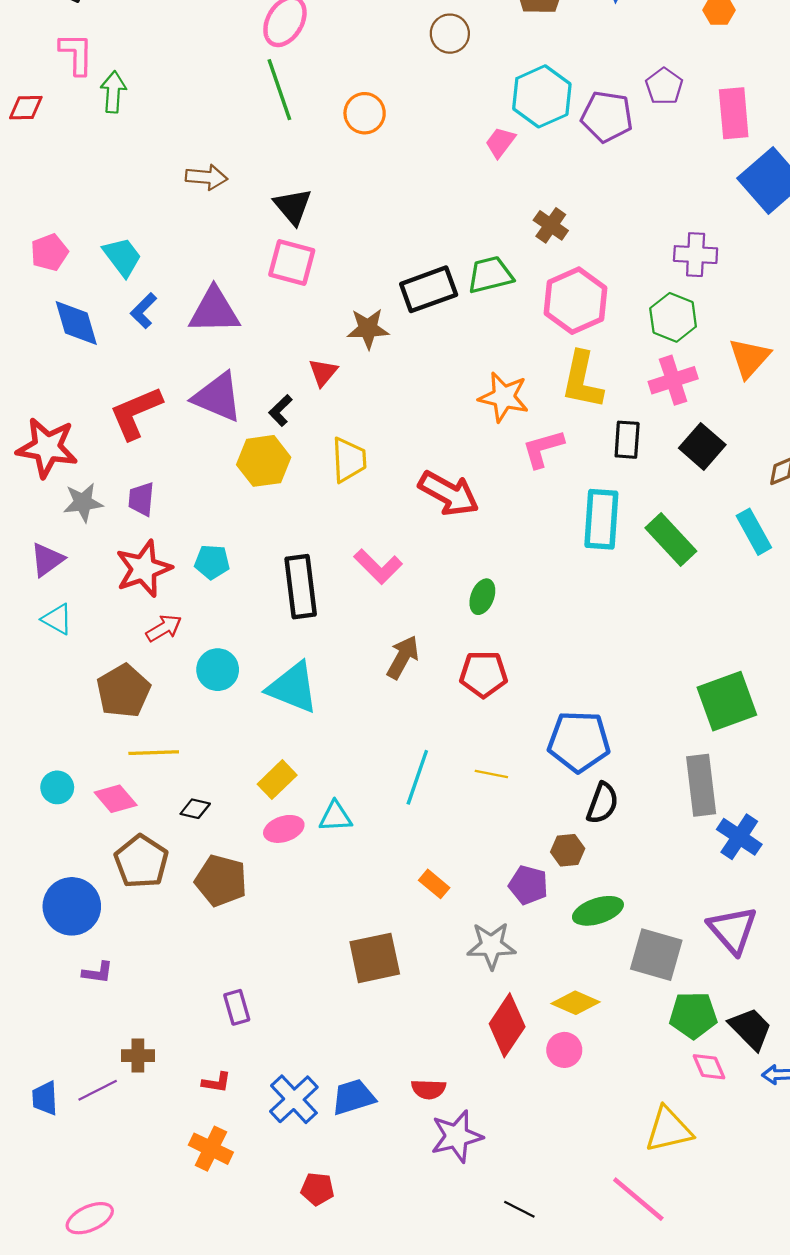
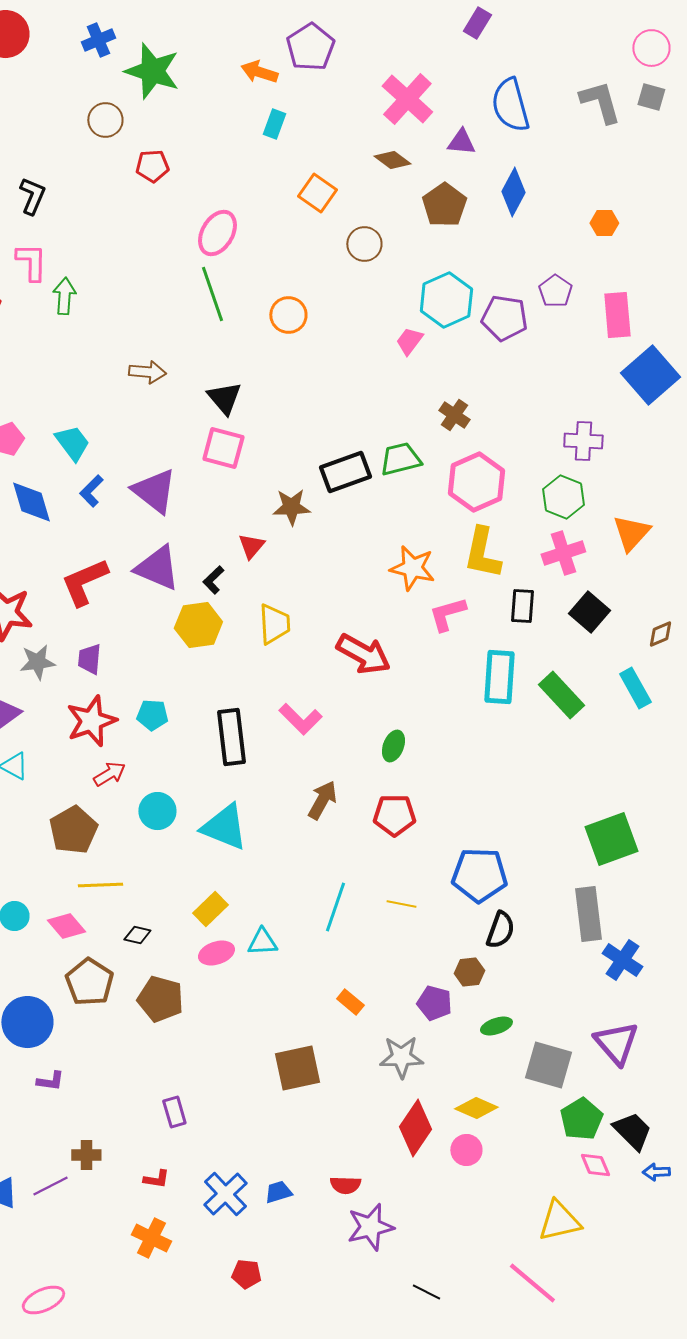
purple triangle: (214, 311) -> (154, 491), turned 39
green ellipse: (598, 911) -> (496, 1026), size x0.7
green pentagon: (693, 1015) -> (581, 1119), turned -30
blue trapezoid: (353, 1097) -> (278, 1192), size x0.7

